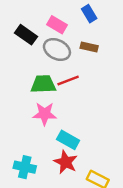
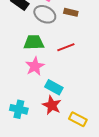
red line: (68, 80) -> (66, 47), moved
pink star: (45, 114) -> (35, 66), turned -30

